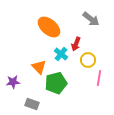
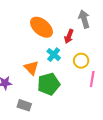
gray arrow: (91, 19) -> (84, 19), turned -144
red arrow: (76, 44) -> (69, 36), moved

